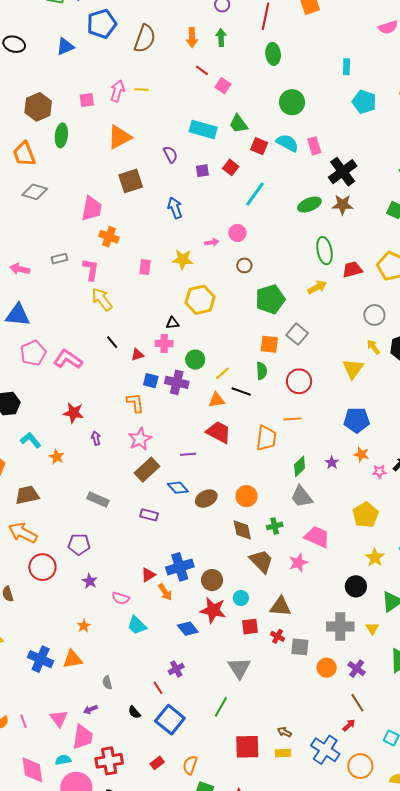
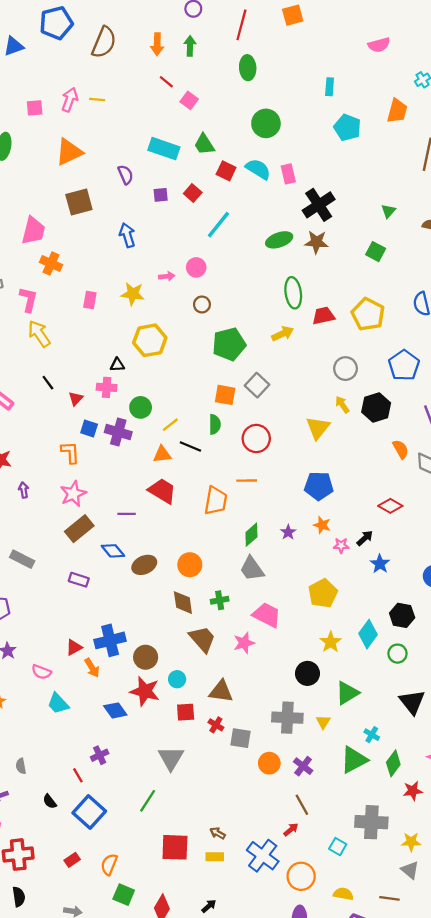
red triangle: (137, 355) -> (76, 398), turned -32

